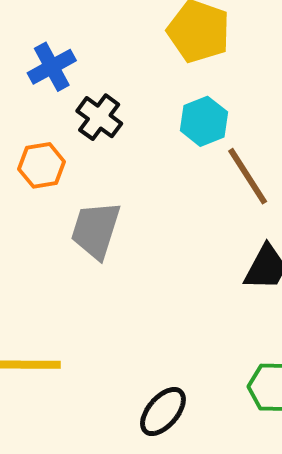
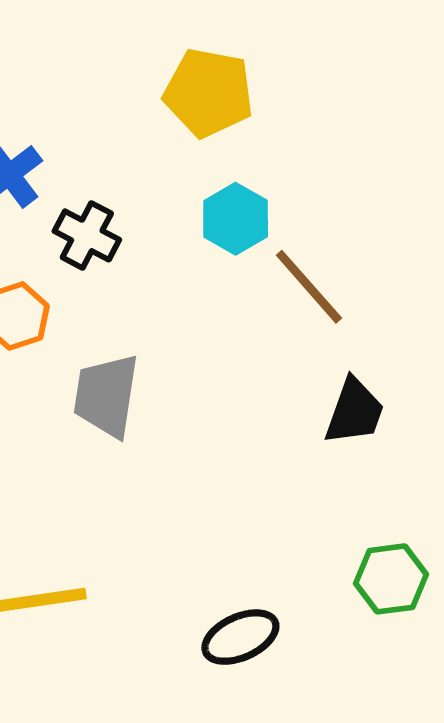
black ellipse: (163, 412) -> (240, 637), turned 34

